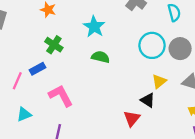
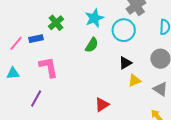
cyan circle: (152, 45) -> (124, 30), moved
green semicircle: (100, 57) -> (92, 45), turned 91
black triangle: (148, 100) -> (125, 63), moved, turned 40

